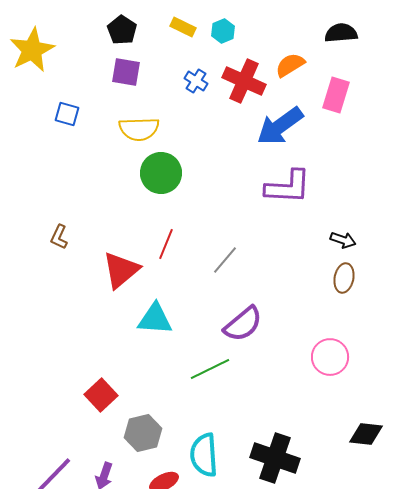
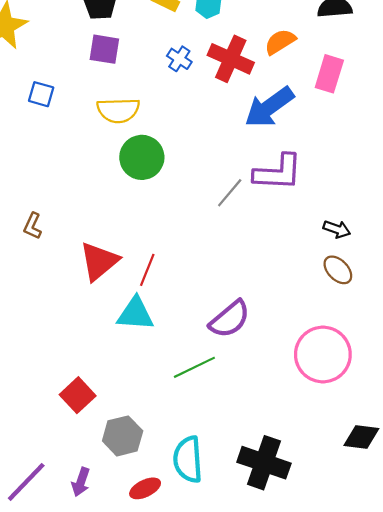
red line: (166, 244) -> (147, 270), moved
gray line: (225, 260) -> (230, 193), moved
brown ellipse: (344, 278) -> (338, 270), turned -56
pink circle: (330, 357) -> (323, 354), size x1.4

